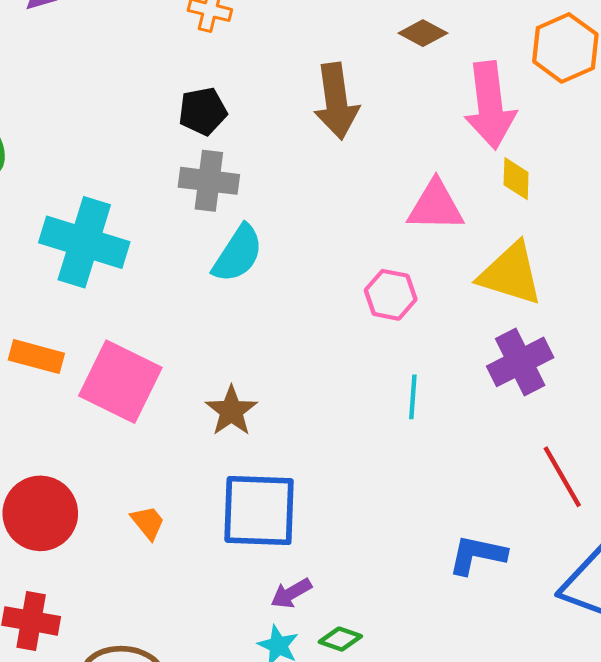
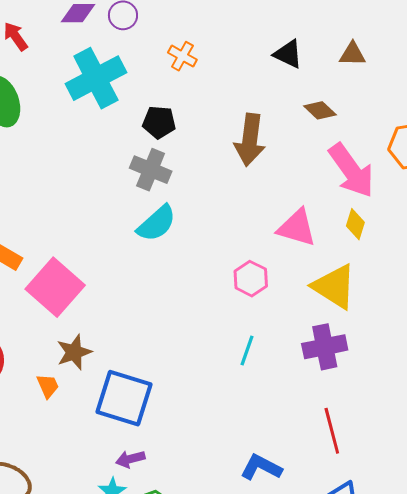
pink arrow: (490, 105) -> (351, 171), turned -44
cyan cross: (84, 242) -> (96, 78), moved, turned 30
brown star: (231, 411) -> (74, 352), moved

